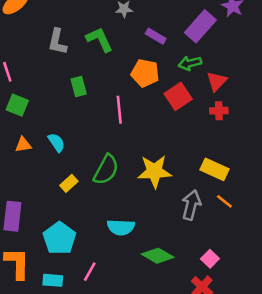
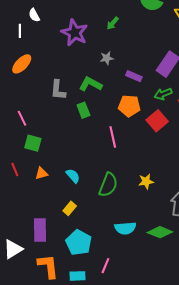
green L-shape: (99, 39) -> (91, 84), turned -30
green rectangle: (79, 87) -> (83, 110), moved
cyan semicircle: (56, 142) -> (73, 176), moved
yellow star: (155, 171) -> (146, 181), size x0.6
yellow rectangle: (69, 183) -> (70, 208), moved
green diamond: (158, 256) -> (160, 232), moved

